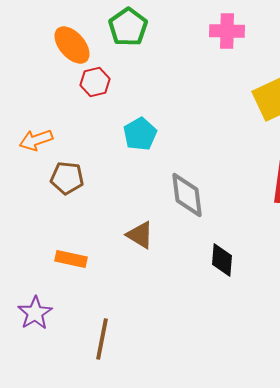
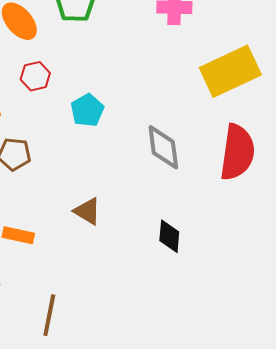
red hexagon: (95, 82) -> (35, 76), moved
gray diamond: (187, 195) -> (163, 147), moved

